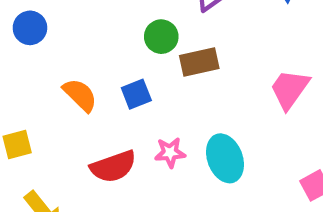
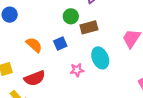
cyan ellipse: (225, 158) -> (100, 58), moved
red semicircle: (113, 167) -> (35, 78), moved

